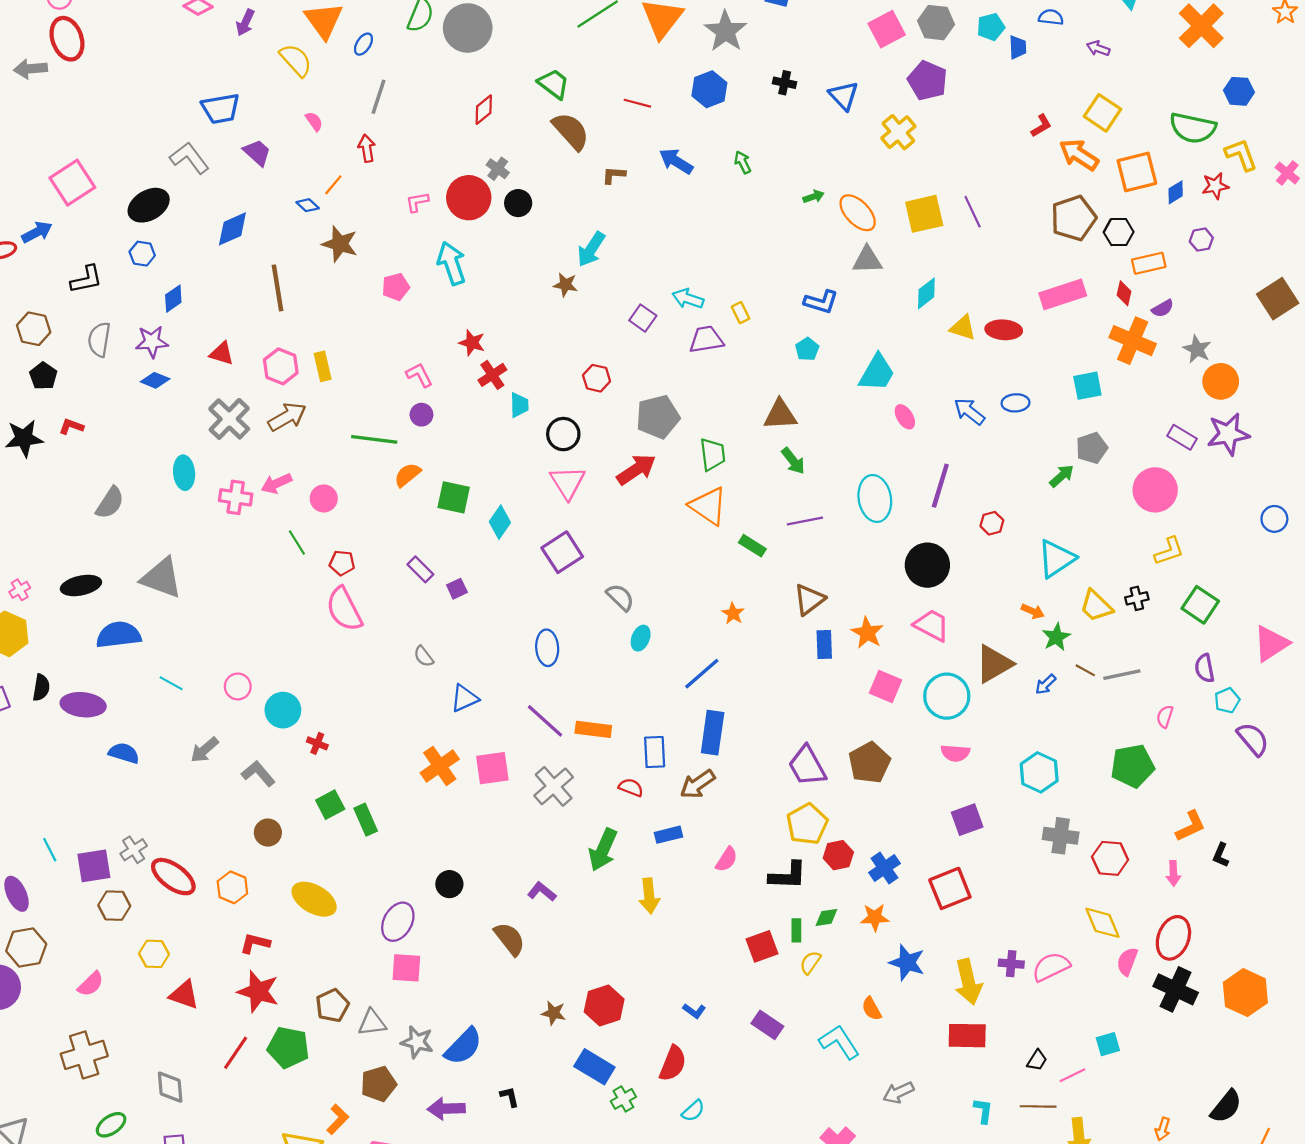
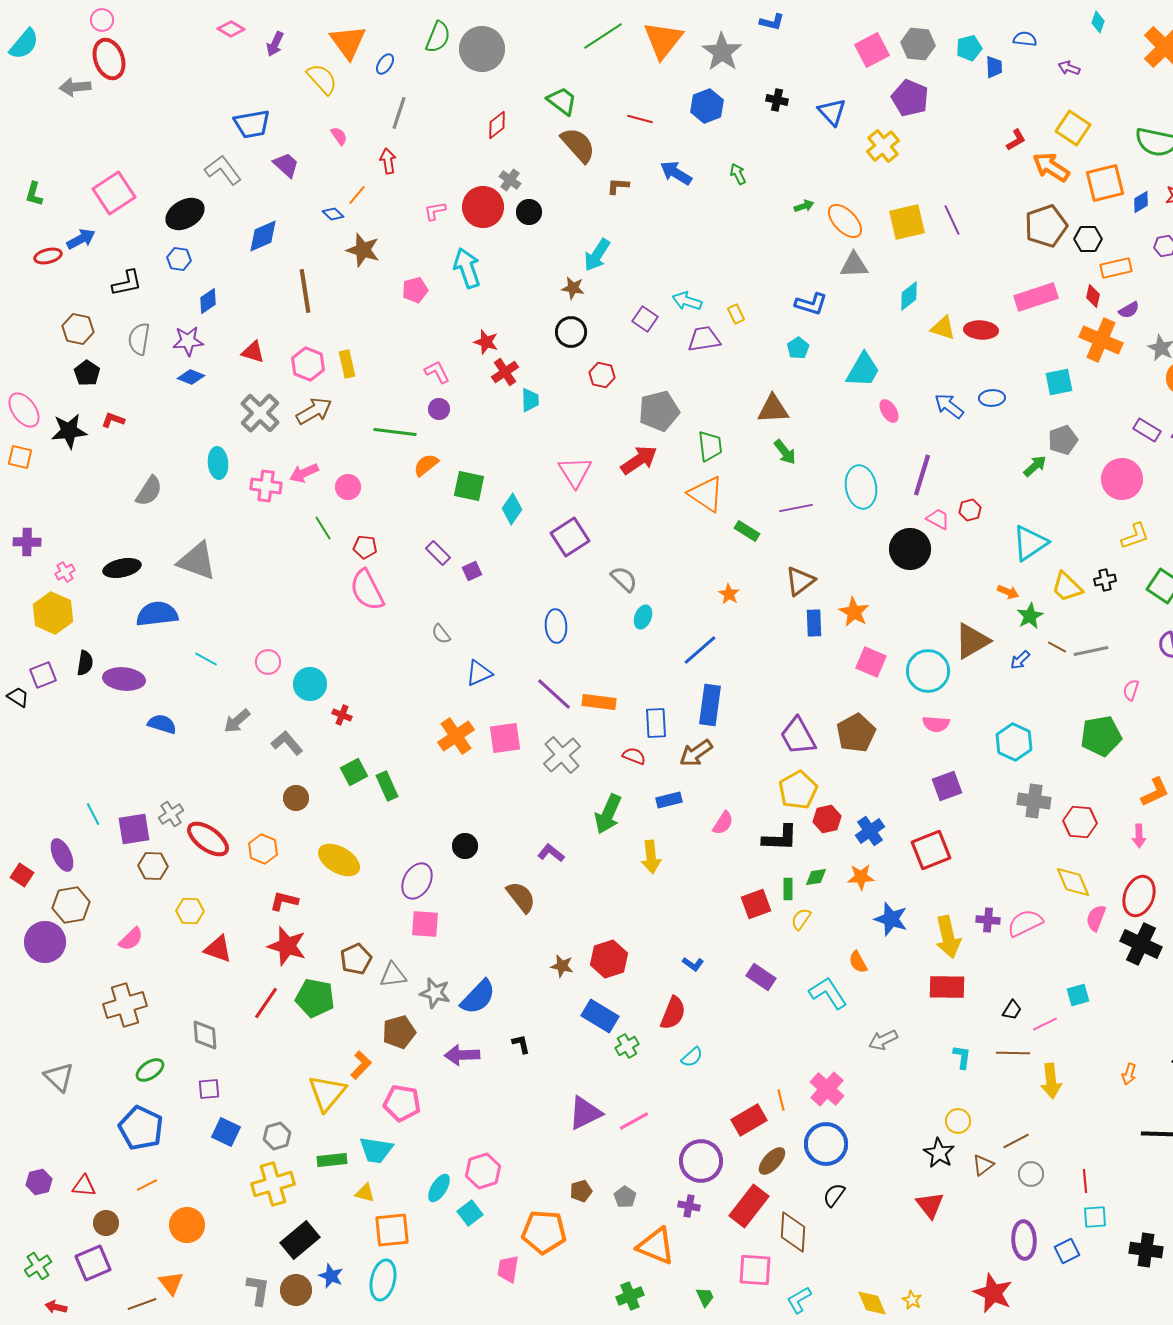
black circle: (563, 434) -> (571, 332), moved
pink trapezoid: (932, 625) -> (938, 519), moved, size x0.7

